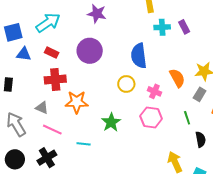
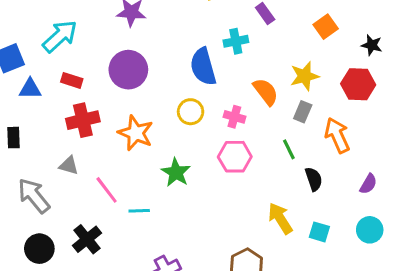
cyan cross: (162, 27) -> (236, 41), moved
orange star: (77, 102) -> (136, 133), moved, turned 30
pink line: (52, 130) -> (107, 190), moved, turned 36

